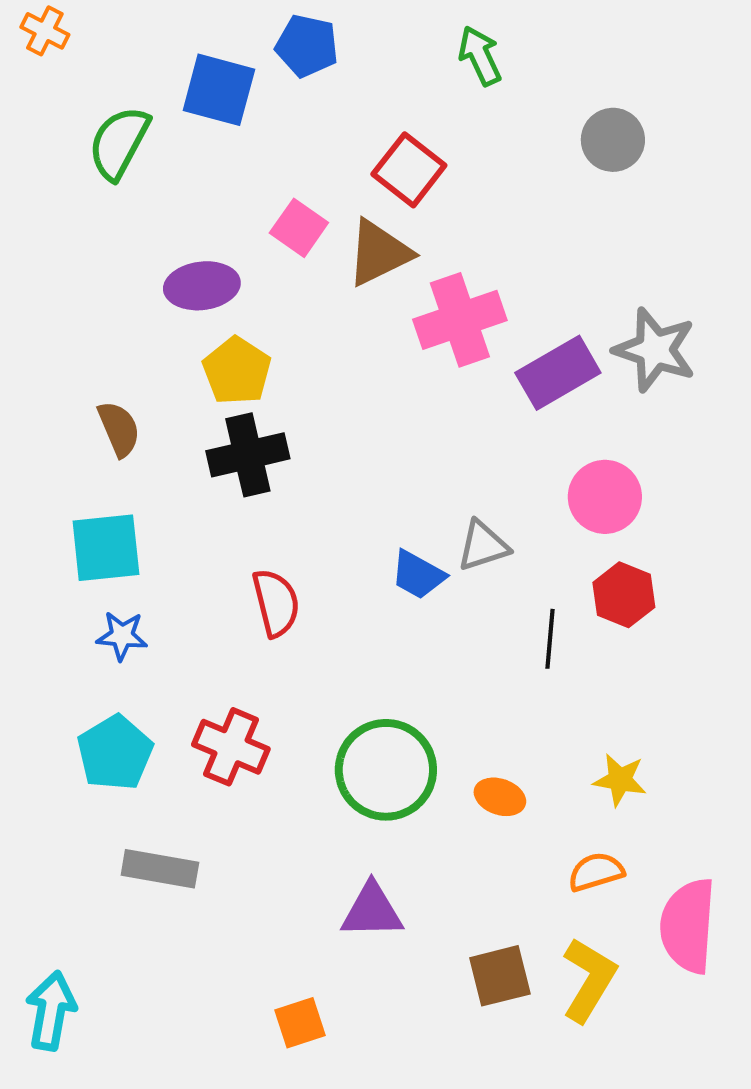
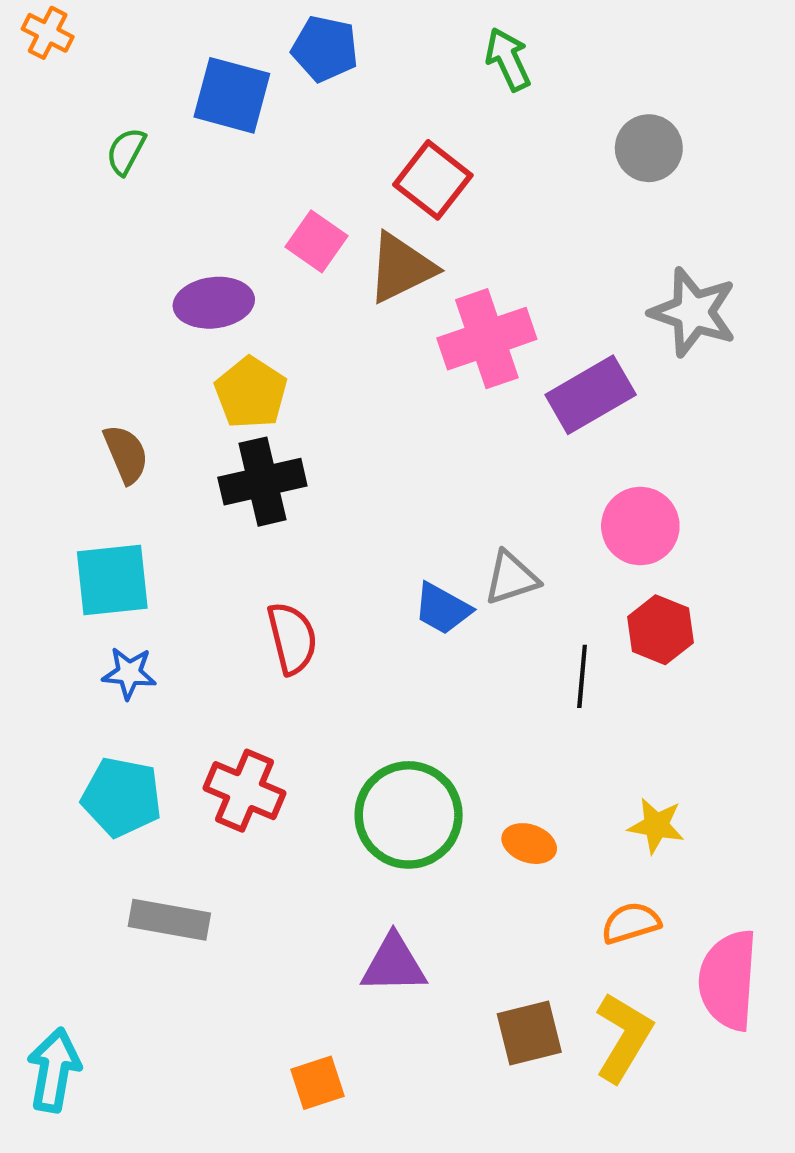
green semicircle: (119, 143) -> (126, 151), size x0.6
gray star: (655, 350) -> (693, 312), moved
cyan pentagon: (115, 753) -> (122, 797), turned -30

